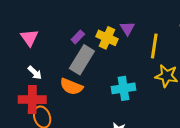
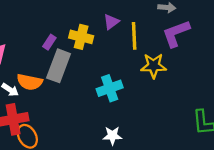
purple triangle: (127, 28) -> (111, 22), moved, turned 35
orange semicircle: (71, 87) -> (30, 82), moved

